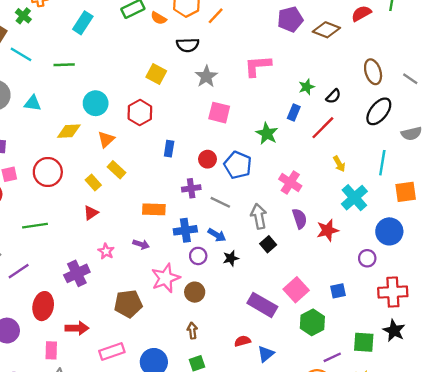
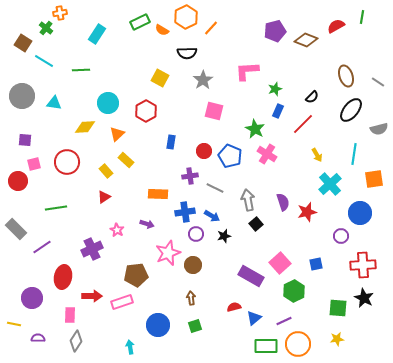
green star: (307, 87) -> (275, 89), moved
pink cross: (290, 182) -> (267, 154), moved
pink rectangle: (112, 352) -> (122, 302), moved
purple line: (332, 357) -> (284, 321), moved

